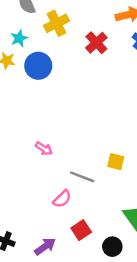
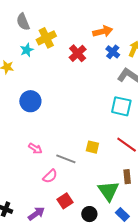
cyan star: (19, 38) -> (27, 50), moved
blue circle: (38, 66) -> (30, 101), moved
pink arrow: (44, 149) -> (35, 148), moved

